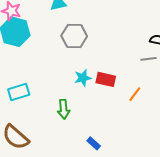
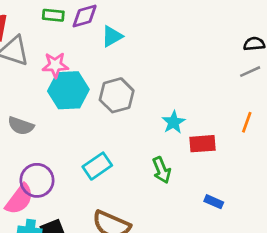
gray hexagon: (74, 36) -> (117, 95), moved
red rectangle: (106, 79) -> (202, 144), moved

